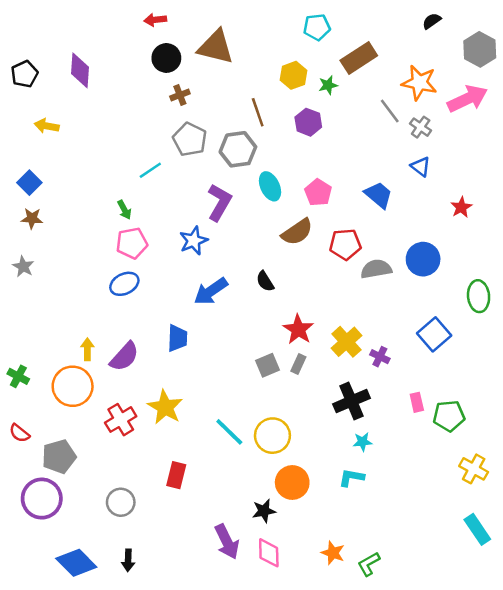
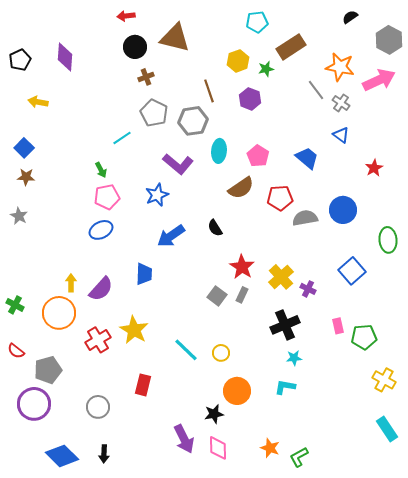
cyan ellipse: (270, 186) -> (219, 151), turned 30
purple L-shape: (219, 202) -> (178, 164), turned 100
gray square: (268, 365) -> (217, 296), turned -30
yellow circle: (272, 436) -> (221, 353), size x0.6

